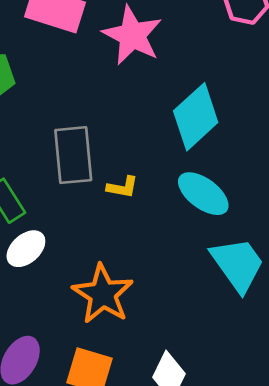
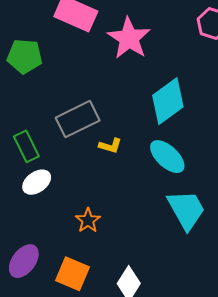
gray rectangle: (73, 155) -> (78, 119), turned 63
orange star: (103, 294) -> (88, 220), size x0.6

